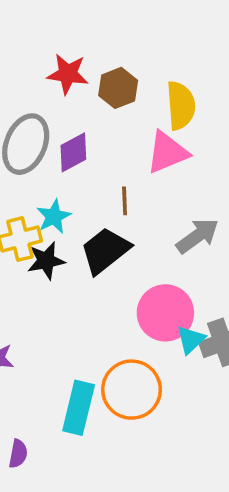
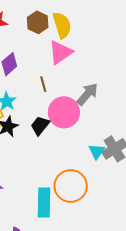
brown hexagon: (118, 88) -> (38, 22), moved
black trapezoid: (105, 251) -> (40, 126), moved, size x0.7
pink circle: (165, 313) -> (64, 112), moved

